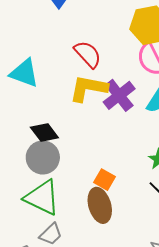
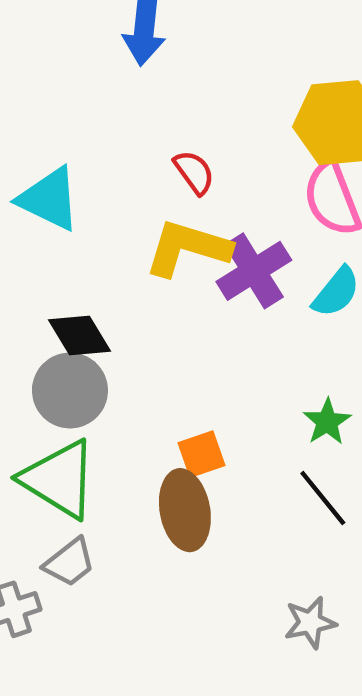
red semicircle: (88, 54) -> (194, 172), size x0.7
orange square: (104, 180) -> (201, 454), turned 35

